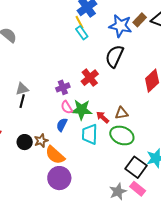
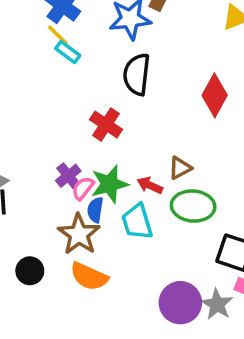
purple cross: (63, 87) -> (68, 176), moved
pink semicircle: (67, 107) -> (83, 188), turned 88
blue semicircle: (62, 125) -> (95, 210), moved
brown star: (41, 141) -> (79, 234), moved, size x1.6
purple circle: (59, 178) -> (180, 303), moved

